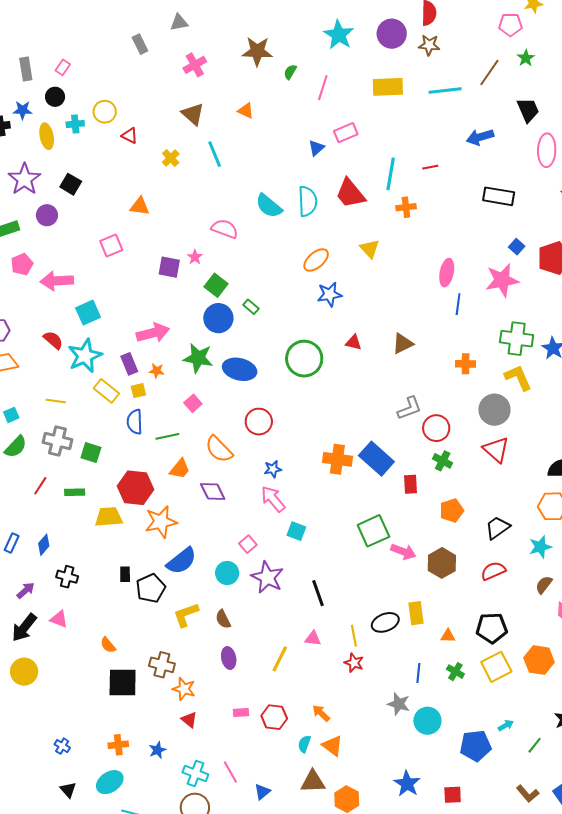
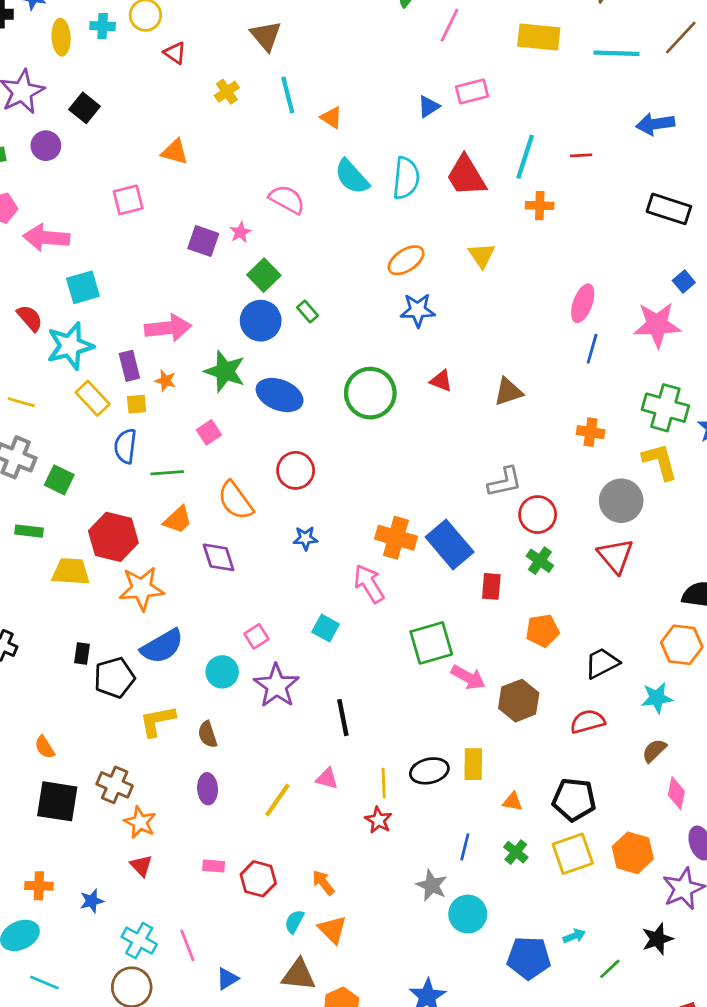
orange triangle: (246, 111) -> (331, 118), moved
pink arrow: (273, 499) -> (369, 584), moved

